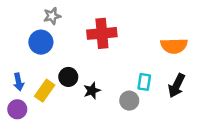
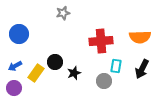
gray star: (52, 16) -> (63, 13), moved
red cross: (102, 33) -> (101, 41), moved
blue circle: (41, 42) -> (19, 34), moved
blue arrow: (19, 82) -> (15, 66), turned 72

